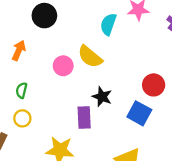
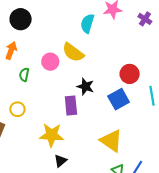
black circle: (44, 16) -> (21, 19), moved
green semicircle: (21, 90) -> (24, 75), moved
blue square: (139, 113) -> (119, 99), turned 35

